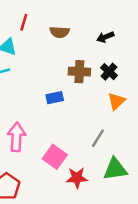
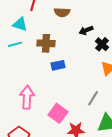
black arrow: (105, 37) -> (86, 30), moved
brown cross: (79, 72) -> (46, 43), moved

